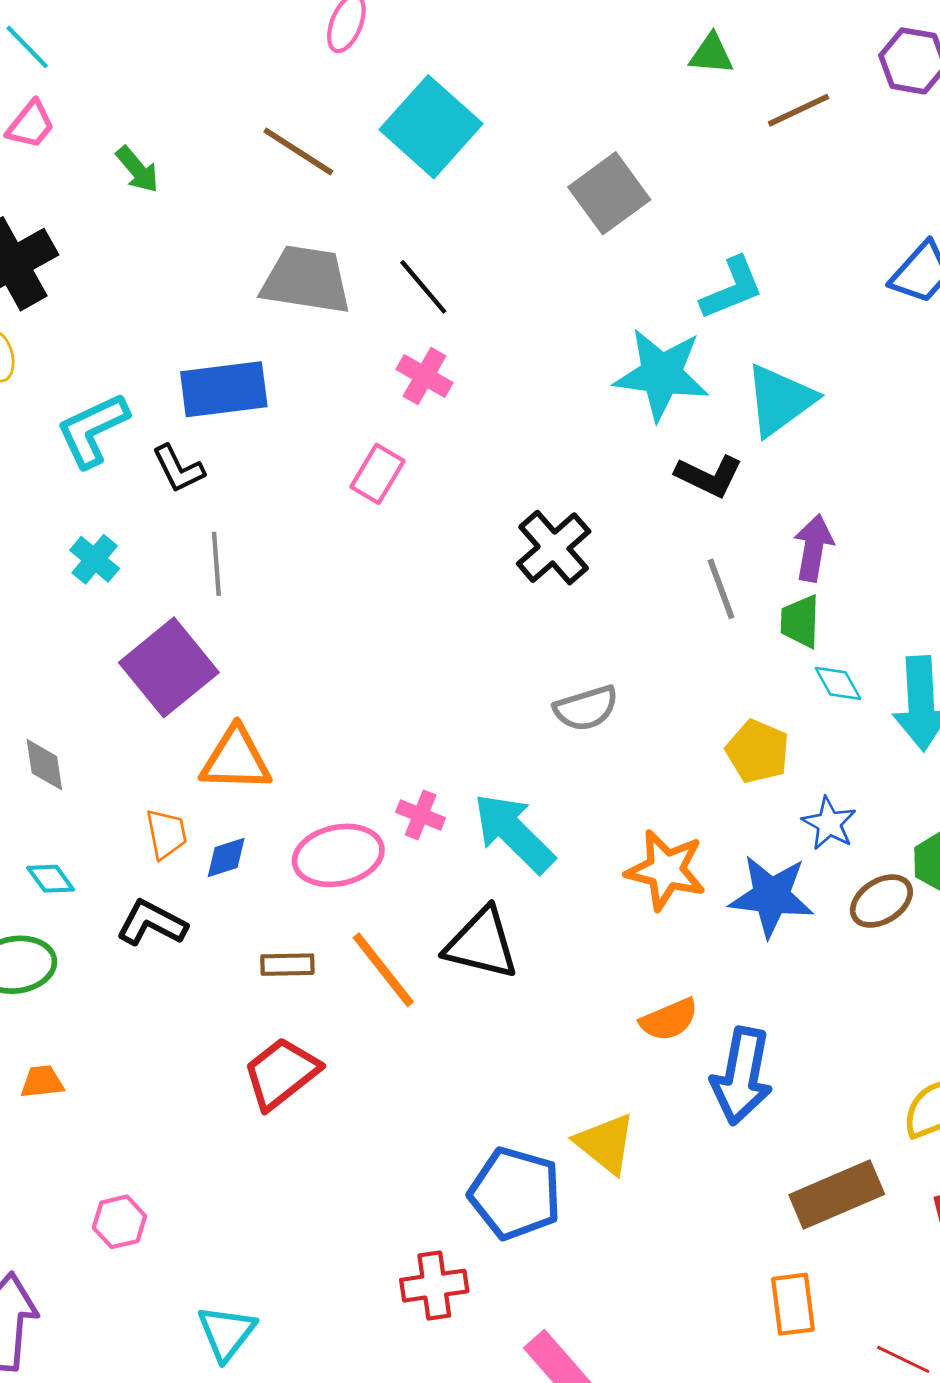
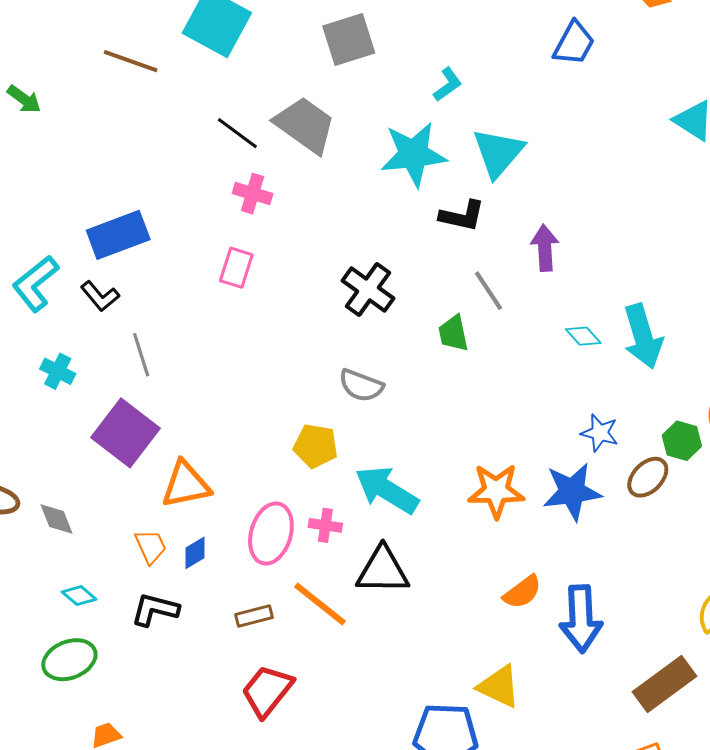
gray square: (609, 193) -> (349, 40), turned 32
gray trapezoid: (306, 280) -> (305, 125), moved, turned 40
cyan L-shape: (732, 288) -> (448, 84), size x0.7
green trapezoid: (800, 621) -> (453, 333), moved
gray semicircle: (586, 708) -> (361, 386), moved, turned 51
yellow pentagon: (758, 751) -> (316, 446), moved
pink cross: (421, 815) -> (325, 525), moved
pink ellipse: (338, 855) -> (271, 534), turned -48

